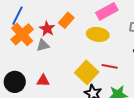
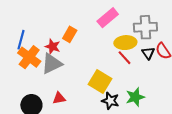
yellow ellipse: (98, 34) -> (125, 43), moved
gray triangle: (43, 45) -> (52, 64), size x1.6
red line: (110, 66) -> (124, 58), moved, turned 49

